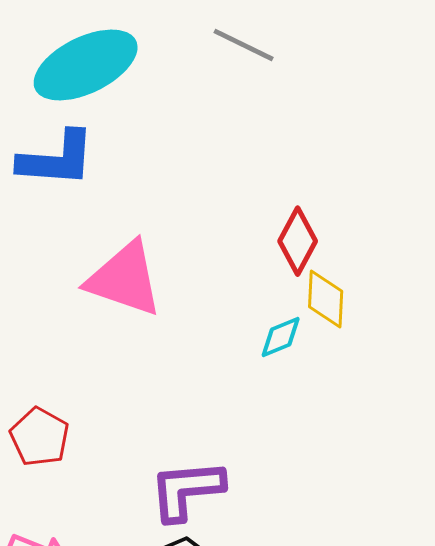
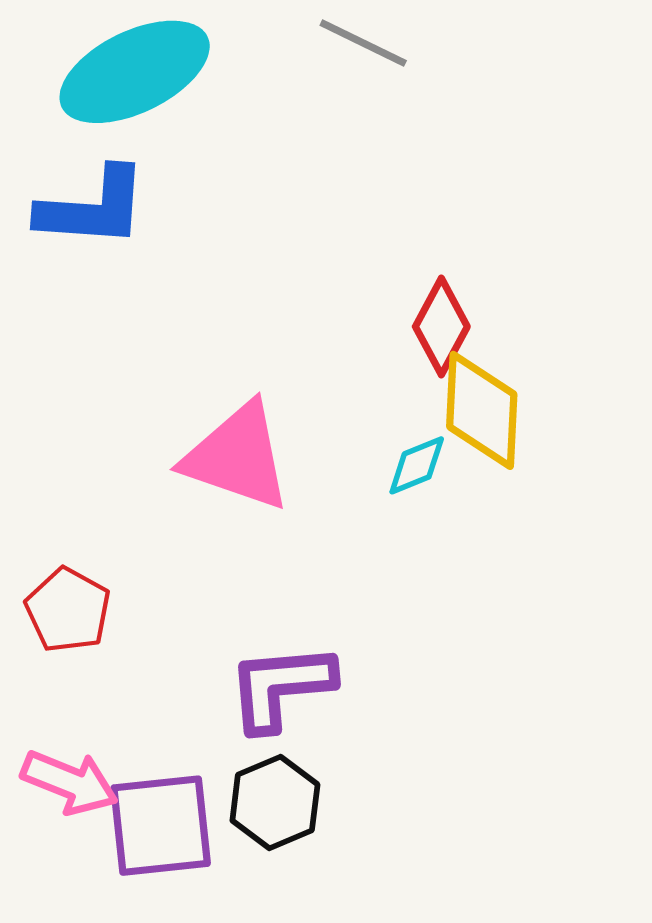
pink triangle: (125, 279) -> (237, 457), moved
yellow diamond: (326, 299) -> (482, 410), size x1.4

